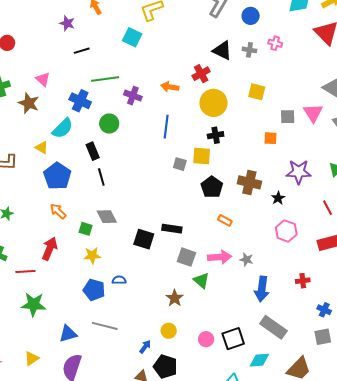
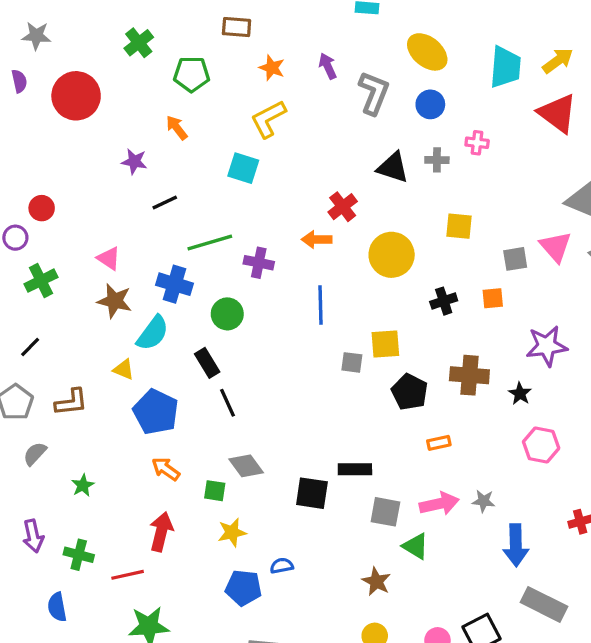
red cross: (201, 74) -> (343, 207), moved
brown star: (29, 103) -> (115, 301), moved
black cross: (216, 135) -> (444, 301), moved
orange rectangle: (225, 220) -> (439, 443), turned -32

